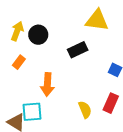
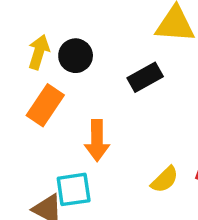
orange rectangle: (19, 62) -> (45, 105), size x1.6
yellow semicircle: (85, 110) -> (165, 180), turned 72

